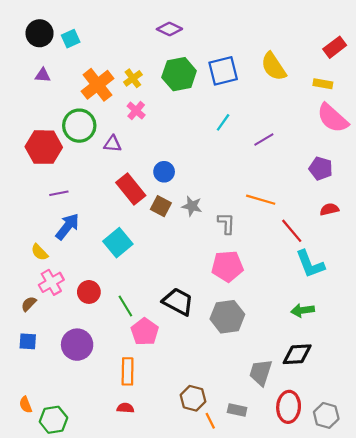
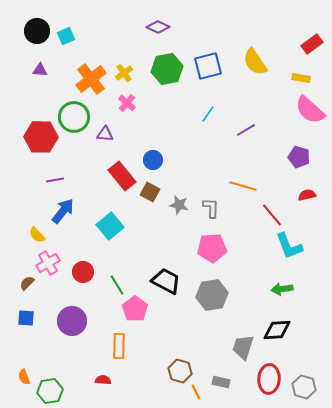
gray star: (192, 206) -> (179, 205), moved
red semicircle: (125, 408) -> (103, 380), moved

